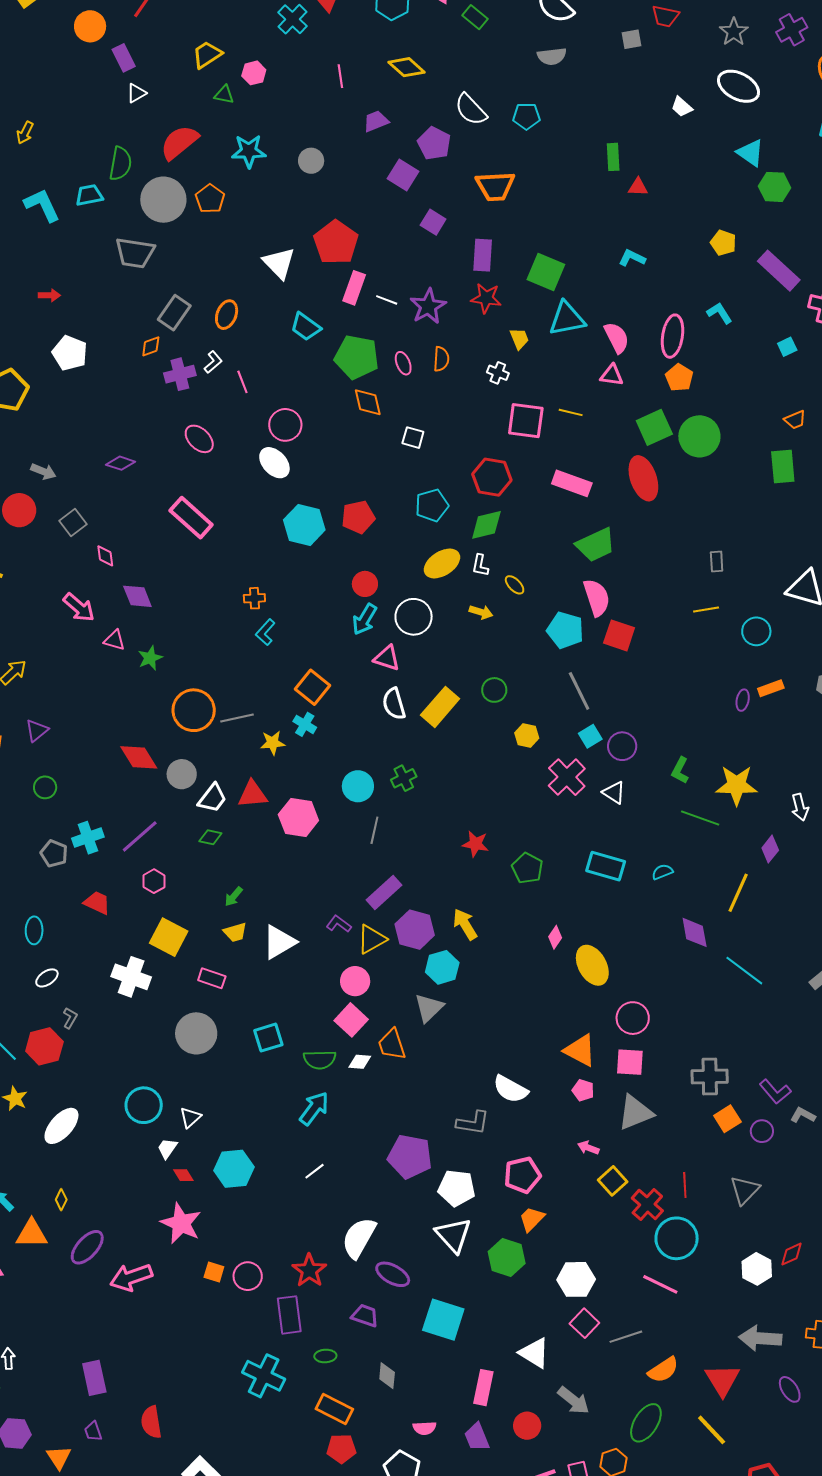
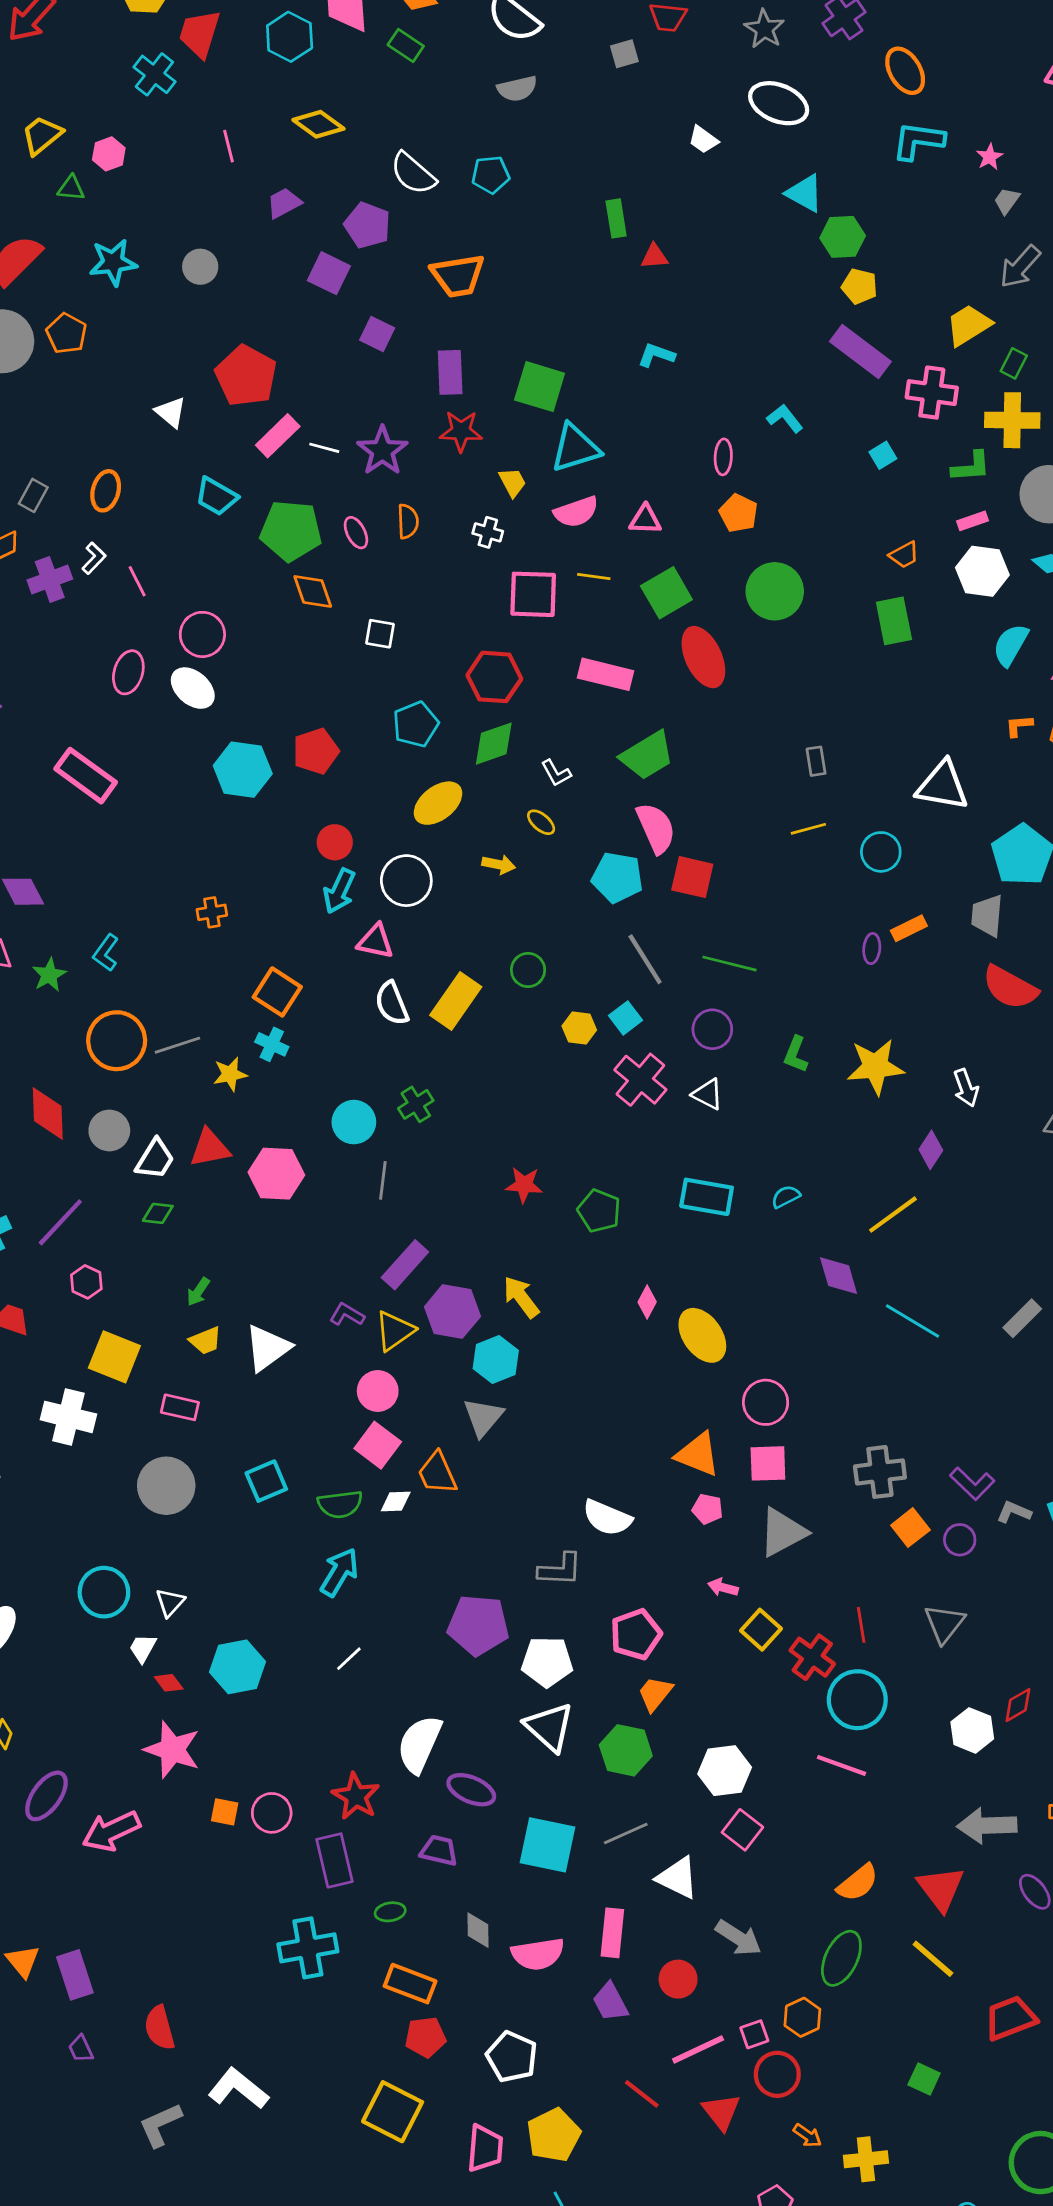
yellow pentagon: (723, 243) -> (860, 286), moved
white triangle: (279, 263) -> (171, 412), size x0.7
pink rectangle: (354, 288) -> (278, 436), turned 32
gray rectangle: (174, 313) -> (33, 495), size x0.7
pink ellipse: (672, 336) -> (723, 457), size x0.6
pink semicircle: (617, 338) -> (576, 512), moved, turned 104
green square: (654, 427) -> (666, 593), moved
pink ellipse: (199, 439) -> (128, 672), moved, turned 68
white L-shape: (480, 565) -> (556, 773), moved, turned -35
orange cross: (254, 598) -> (212, 912), moved
cyan L-shape: (265, 632) -> (106, 953), moved
cyan square: (590, 736) -> (625, 1018), moved
red diamond: (139, 757) -> (48, 1113), turned 36
green line: (700, 818) -> (730, 964), moved
yellow line: (738, 893) -> (893, 1215), turned 36
gray line: (626, 1337) -> (626, 1834), moved
cyan cross: (264, 1376) -> (308, 1948), turned -30
pink semicircle: (425, 1428) -> (538, 1954), moved, size x1.6
orange triangle: (59, 1457) -> (23, 1961), moved

